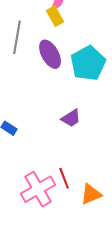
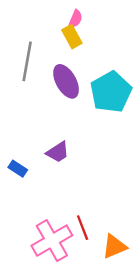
purple trapezoid: (71, 118) -> (58, 152), moved

